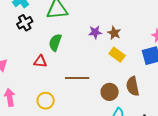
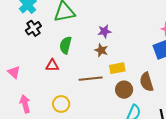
brown star: (114, 33) -> (101, 50), moved
yellow rectangle: (117, 55) -> (117, 68), moved, turned -42

